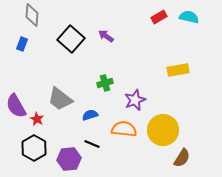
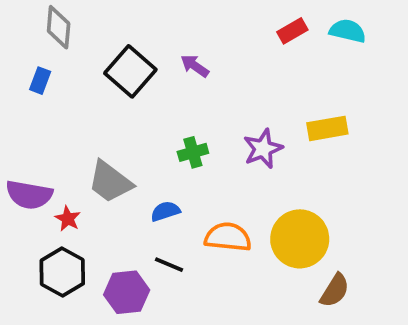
purple star: (135, 100) -> (263, 149), moved
purple semicircle: (16, 106) -> (29, 195), turned -50

